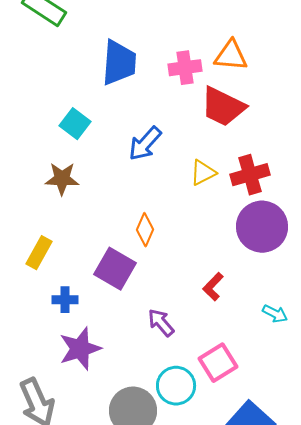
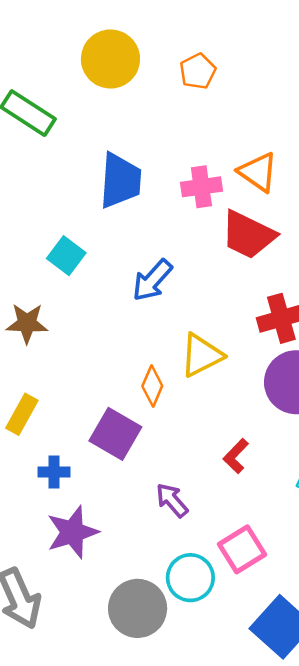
orange triangle: (231, 56) -> (258, 172), turned 30
yellow triangle: (203, 173) -> (201, 355), moved, size x1.4
brown star: (62, 179) -> (27, 323), moved

